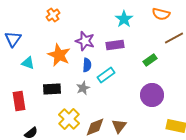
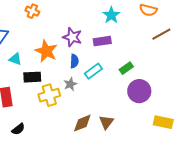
orange cross: (53, 15) -> (32, 11), moved, turned -32
green rectangle: (150, 60) -> (126, 68), moved
black rectangle: (52, 89) -> (32, 77), moved
yellow cross: (69, 119) -> (49, 95), moved, turned 30

